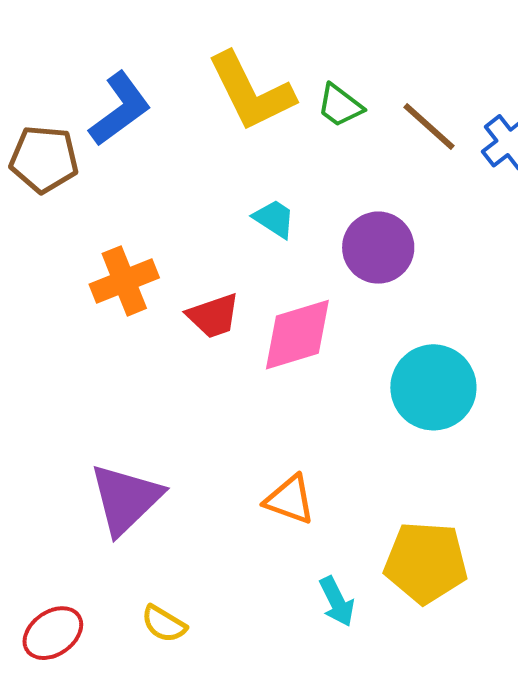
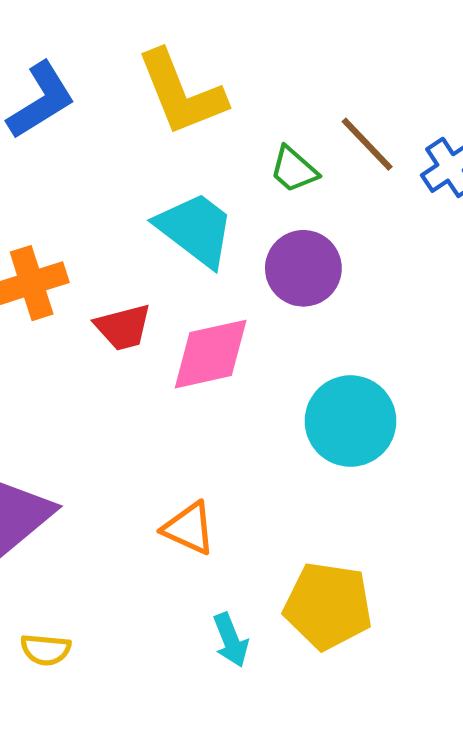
green trapezoid: (340, 106) -> (294, 170), moved
cyan trapezoid: (274, 219) -> (195, 229), size x1.8
yellow semicircle: (164, 624) -> (46, 650), turned -30

